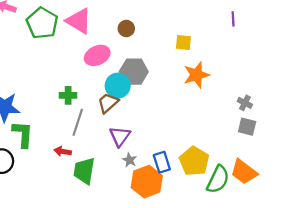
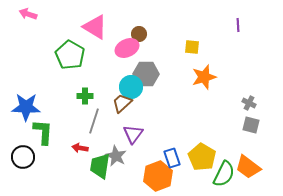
green pentagon: (42, 23) -> (70, 55), moved
pink ellipse: (97, 55) -> (127, 48), moved
gray star: (130, 160) -> (116, 156), moved, size x1.5

